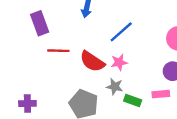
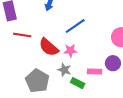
pink rectangle: (161, 94) -> (94, 71), moved

